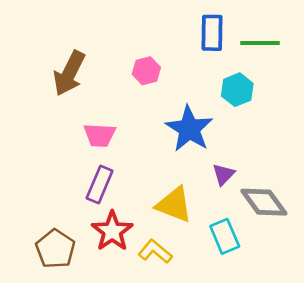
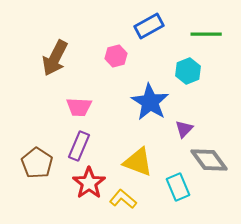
blue rectangle: (212, 33) -> (149, 26), moved, turned 60
purple triangle: (223, 174) -> (184, 129), moved
brown pentagon: (55, 249) -> (37, 163), moved

